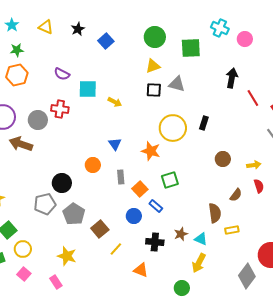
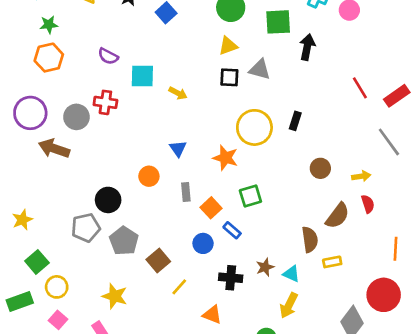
black arrow: (232, 78) -> (307, 47), moved
brown semicircle: (236, 195) -> (337, 216), size x1.5

